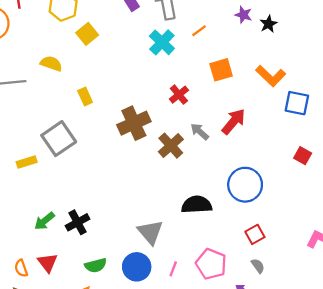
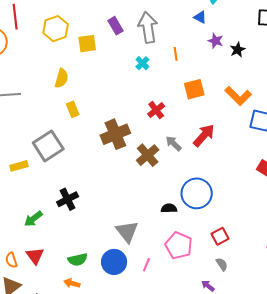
orange line: (199, 31) -> (176, 54), turned -64
yellow square: (87, 34) -> (87, 44), moved, turned 30
cyan cross: (162, 42) -> (142, 63), size x0.6
yellow semicircle: (51, 64) -> (62, 78), moved, turned 84
blue circle: (245, 185) -> (197, 193), moved
black semicircle: (197, 205) -> (169, 208), size x0.6
black cross: (78, 222) -> (68, 199), moved
pink pentagon: (211, 264) -> (179, 245), moved

